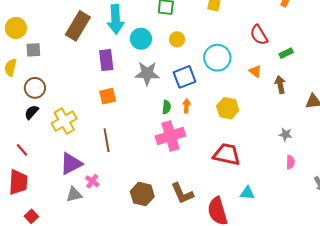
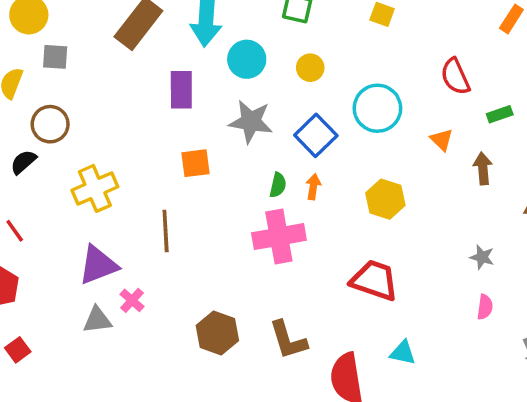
blue square: (185, 77) -> (316, 135), turned -30
orange square: (108, 96) -> (195, 163), moved
black semicircle: (32, 112) -> (23, 162), moved

